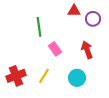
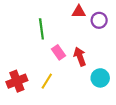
red arrow: (87, 50) -> (80, 57), moved
cyan circle: (77, 78) -> (100, 78), moved

